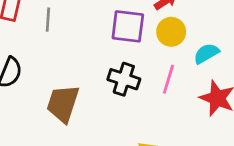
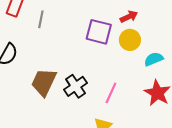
black cross: (124, 79) -> (76, 86), moved, turned 30
pink line: (168, 79) -> (111, 93), moved

